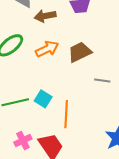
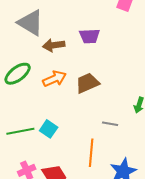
gray line: (102, 81) -> (110, 124), moved
orange line: (66, 114) -> (91, 153), moved

